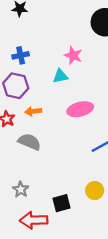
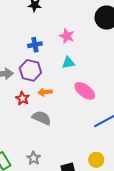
pink star: (73, 55) -> (67, 36), moved
pink ellipse: (80, 109) -> (85, 91), turned 50

